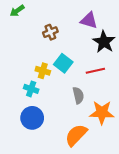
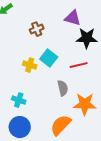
black star: (104, 42) -> (87, 38), turned -30
cyan cross: (31, 89) -> (19, 100), moved
blue circle: (32, 118) -> (20, 127), moved

